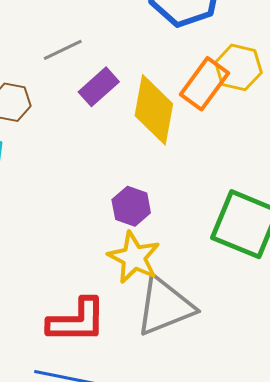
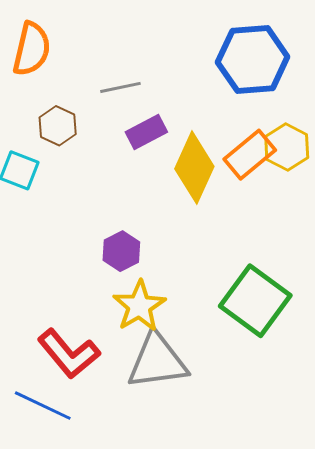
purple hexagon: (131, 206) -> (121, 251), moved
red L-shape: (77, 321) -> (69, 354), turned 36

